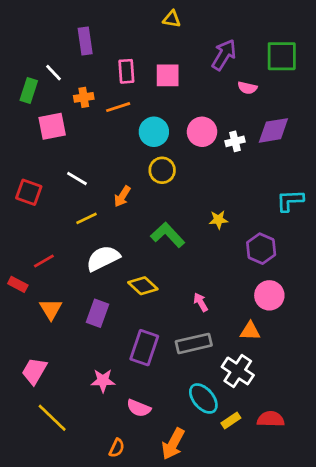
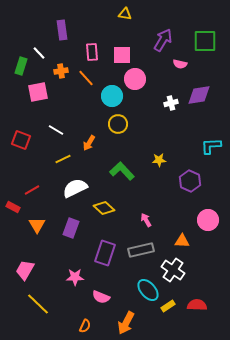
orange line: (118, 107) -> (86, 78), turned 66
pink circle: (202, 132) -> (135, 79), moved
pink circle: (269, 295) -> (208, 220), moved

